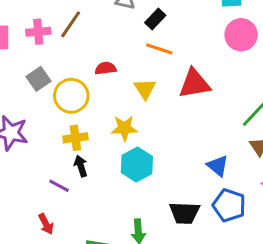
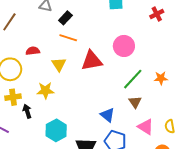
pink circle: (241, 35) -> (124, 46), moved
cyan hexagon: (137, 165) -> (56, 130), moved
black arrow: (81, 166) -> (27, 111), moved

